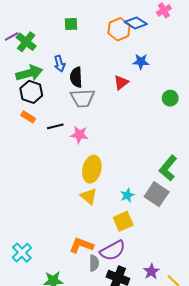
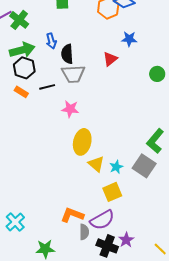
black line: (55, 126) -> (47, 87), moved
yellow triangle: (89, 196) -> (96, 164), moved
purple star: (151, 271) -> (126, 240), moved

